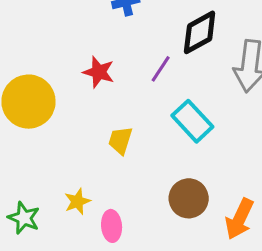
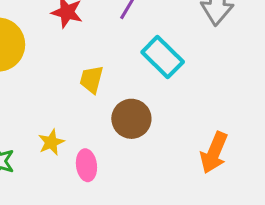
brown circle: (189, 198) -> (131, 119), moved

